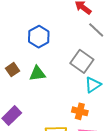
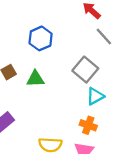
orange cross: (80, 111) -> (88, 125), moved

